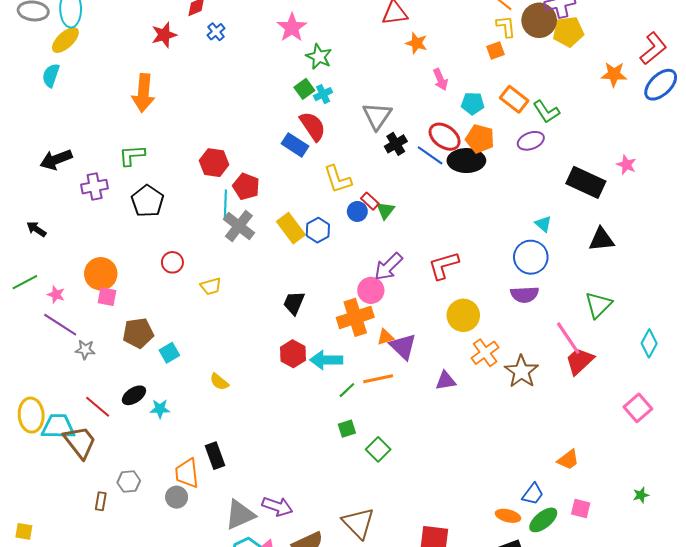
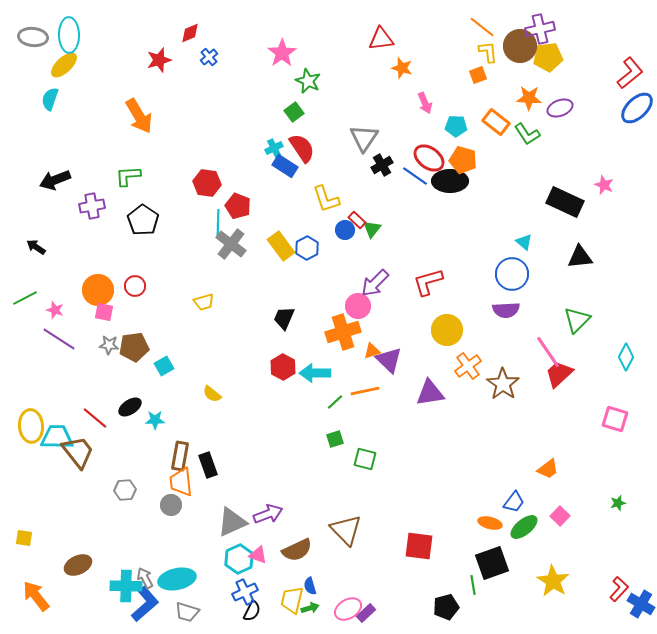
orange star: (614, 74) -> (529, 98), moved
orange arrow: (143, 93) -> (139, 116), turned -36
cyan cross: (323, 94) -> (274, 148), moved
purple ellipse: (531, 141) -> (560, 108), moved
red circle: (172, 262) -> (135, 286), moved
gray star: (85, 350) -> (109, 345), moved
purple triangle: (446, 381) -> (430, 393), size x1.4
pink square: (638, 408) -> (615, 419), turned -32
green square: (378, 449) -> (365, 459), turned -30
brown rectangle: (101, 501) -> (180, 456), moved, size x1.6
purple arrow: (277, 506) -> (268, 514), turned -40
pink square: (581, 509) -> (560, 516), turned 30

